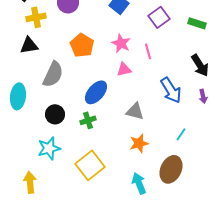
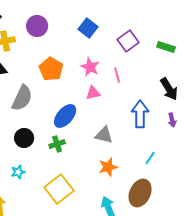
blue arrow: (171, 90) -> (140, 114), turned -148
cyan star: (49, 148) -> (18, 172), size x0.6

